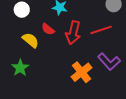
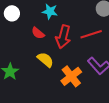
yellow semicircle: (31, 40) -> (45, 60), moved

